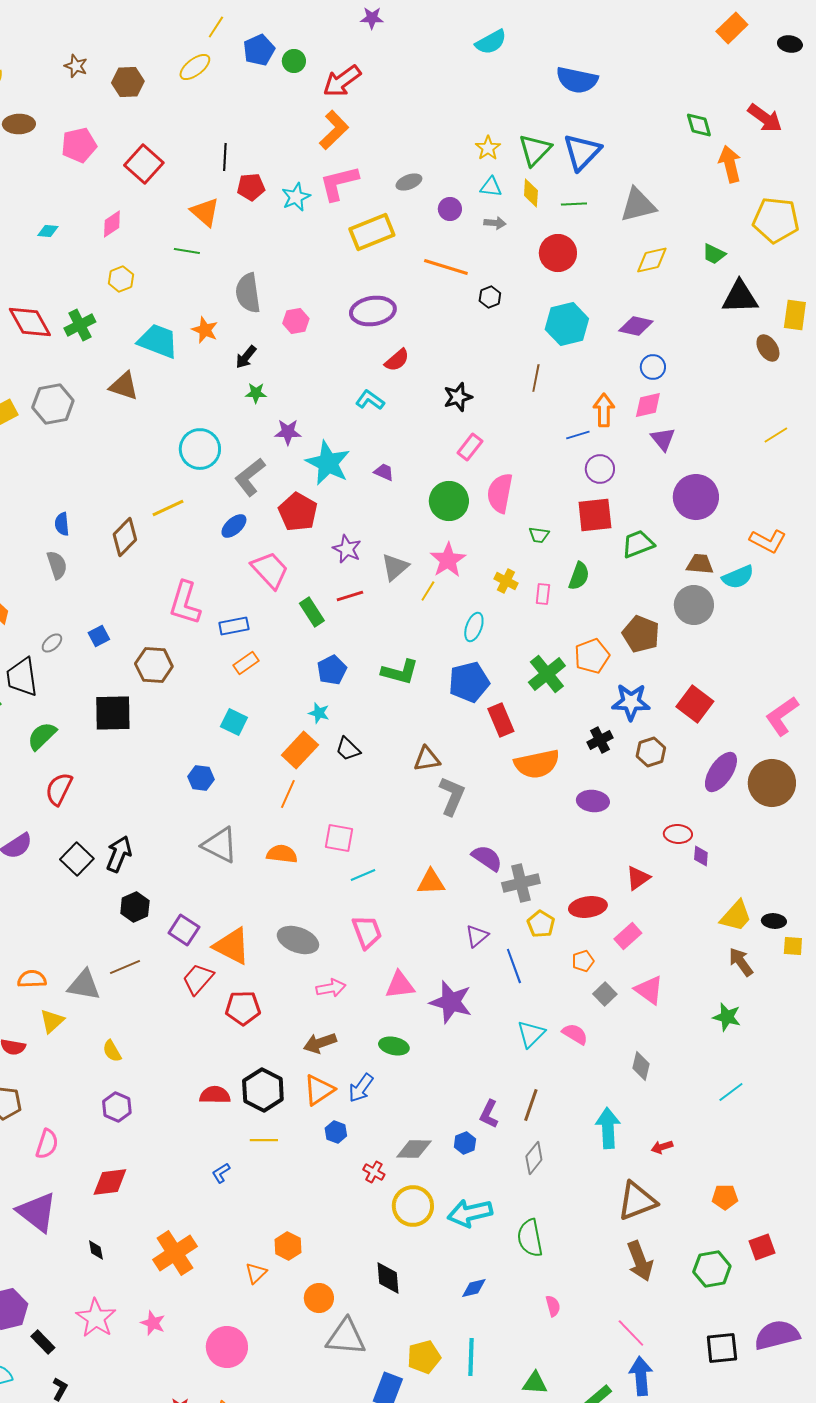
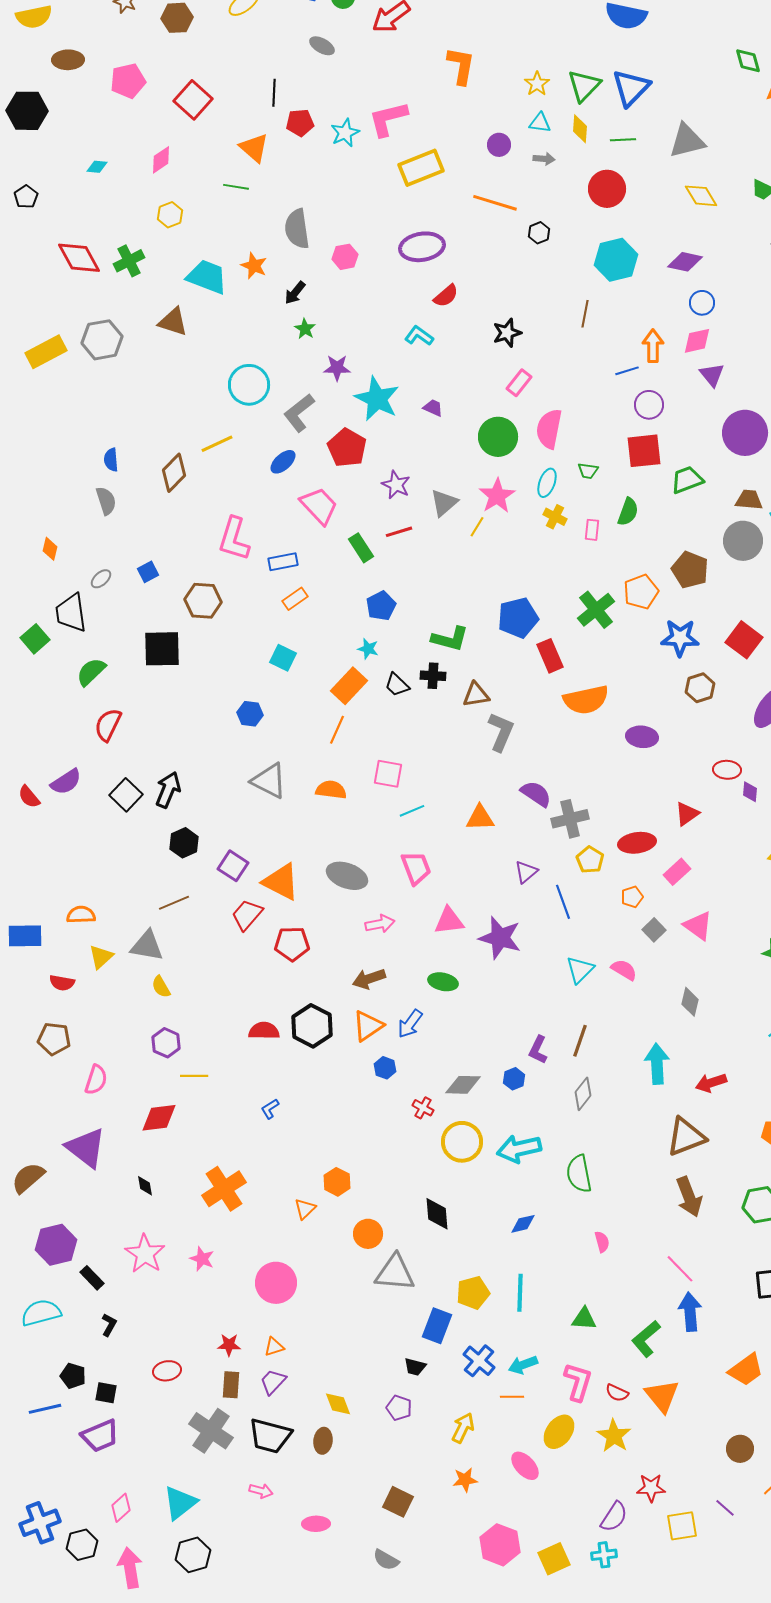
orange L-shape: (334, 130) -> (461, 66), moved, turned -36
gray ellipse: (409, 182) -> (322, 46), moved, turned 50
yellow diamond: (652, 260) -> (701, 196), turned 72
green star: (256, 393) -> (305, 329), turned 30
cyan ellipse: (474, 627) -> (547, 483), moved
green L-shape: (400, 672) -> (450, 639), moved
black cross: (600, 740) -> (433, 676), moved, turned 30
gray triangle: (84, 985) -> (147, 946), moved
yellow line: (264, 1140) -> (194, 1076), moved
red arrow: (662, 1147) -> (711, 1083), size x1.4

